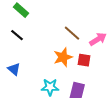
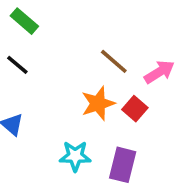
red square: (84, 60) -> (135, 109), turned 32

